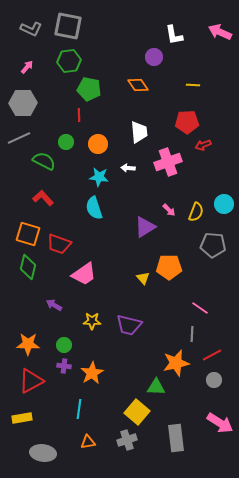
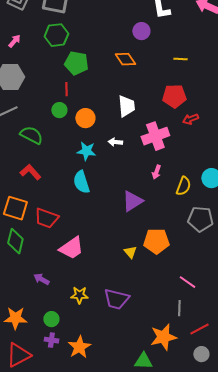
green circle: (66, 142) -> (59, 110), moved
pink arrow: (169, 210) -> (156, 172), moved, turned 64

